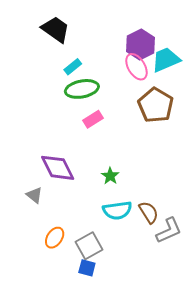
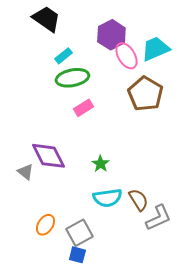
purple hexagon: (141, 44) -> (111, 35), moved
gray triangle: (34, 195) -> (25, 172), moved

